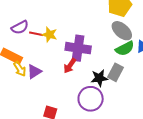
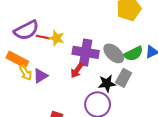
purple semicircle: (20, 27) -> (26, 30), size x1.4
gray ellipse: (122, 31) -> (114, 53), moved

